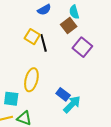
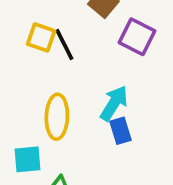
blue rectangle: (63, 94) -> (121, 131), turned 48
cyan arrow: (72, 104) -> (114, 103), moved

